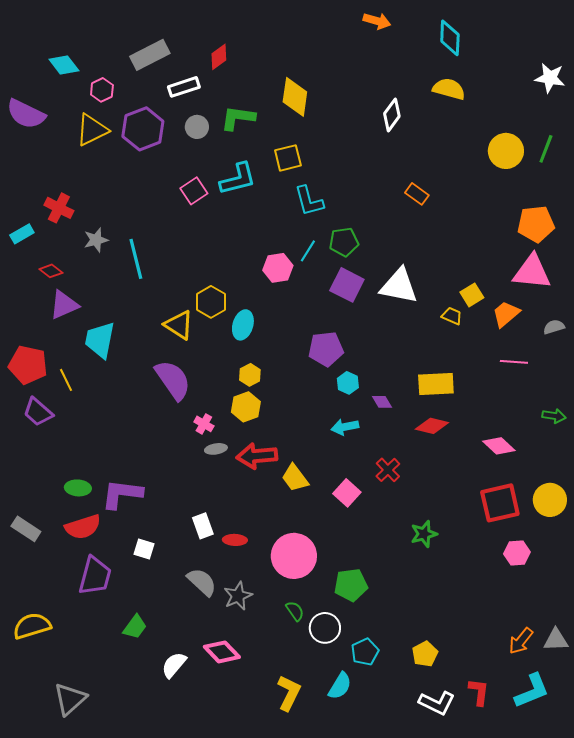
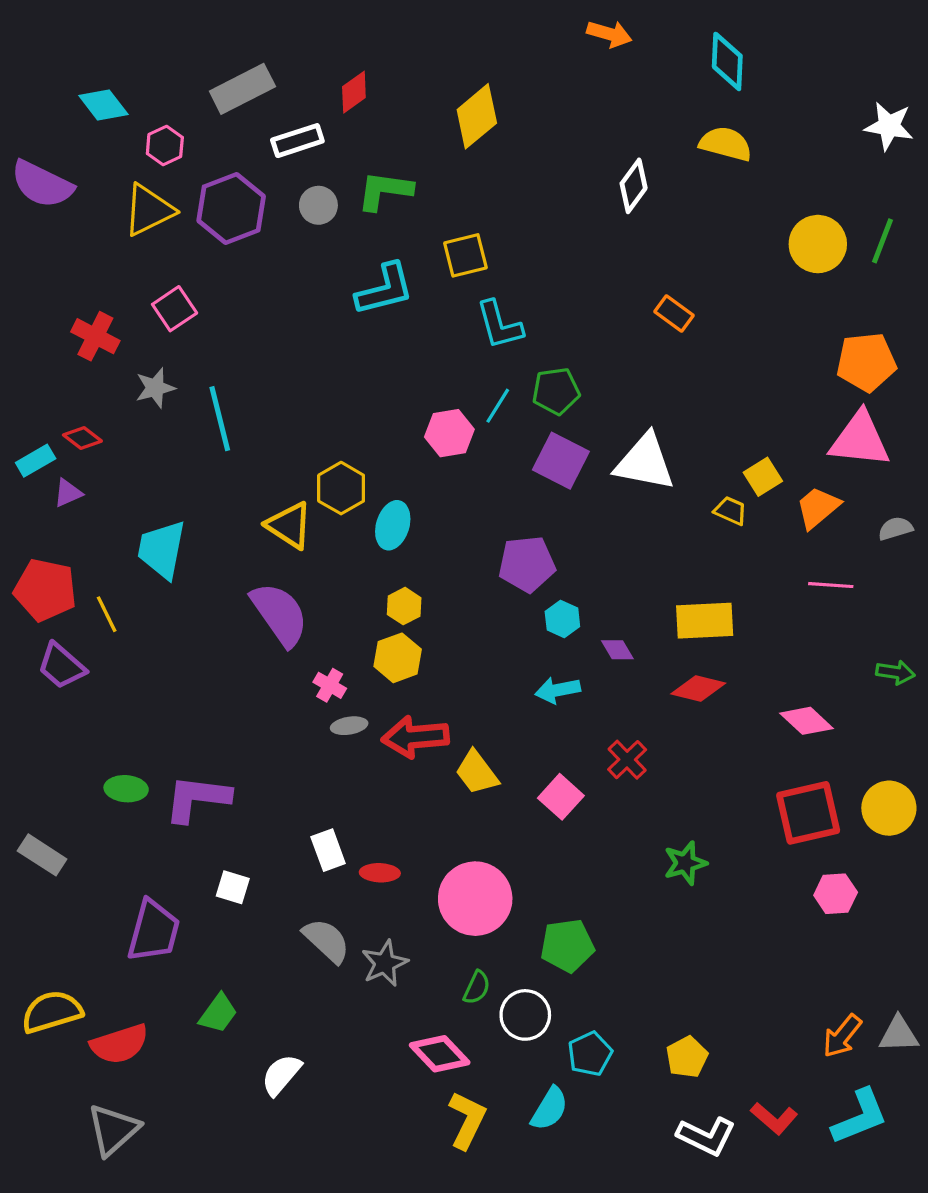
yellow diamond: (295, 97) -> (477, 116), moved, turned 42
pink square: (194, 191) -> (175, 309), moved
cyan rectangle: (22, 234) -> (36, 461), moved
purple triangle: (64, 305) -> (68, 493), moved, size x0.6
red semicircle: (83, 527) -> (120, 1044), moved
green semicircle: (295, 611) -> (477, 987), turned 60
pink diamond: (222, 652) -> (440, 1054), moved
red L-shape: (479, 692) -> (774, 1118), turned 124

